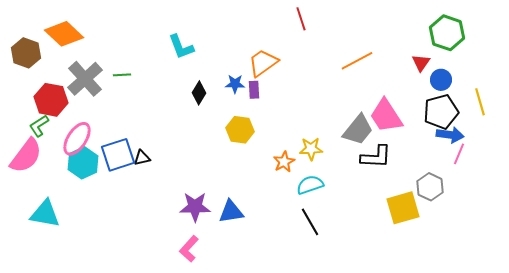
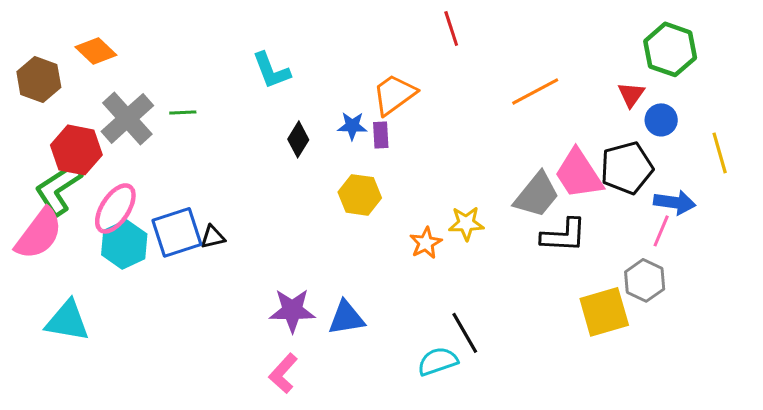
orange diamond: (64, 34) -> (96, 51), size x0.7
black pentagon: (441, 112) -> (627, 168), moved
green L-shape: (39, 126) -> (58, 189), size x1.6
pink line: (459, 154) -> (661, 231), moved
cyan semicircle: (310, 185) -> (438, 361), moved

